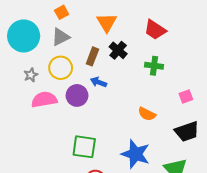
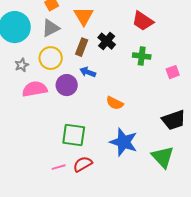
orange triangle: (107, 23) -> (84, 16), moved
pink square: (186, 97) -> (173, 72), moved
orange semicircle: (147, 114) -> (115, 103), moved

